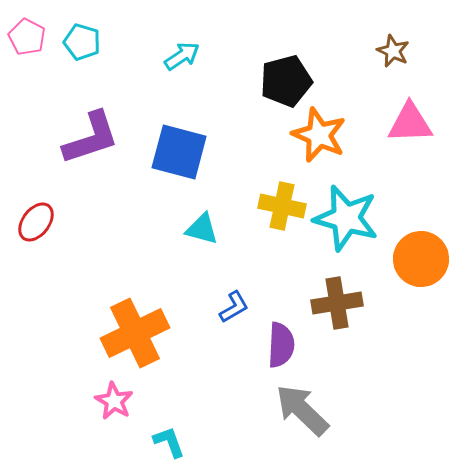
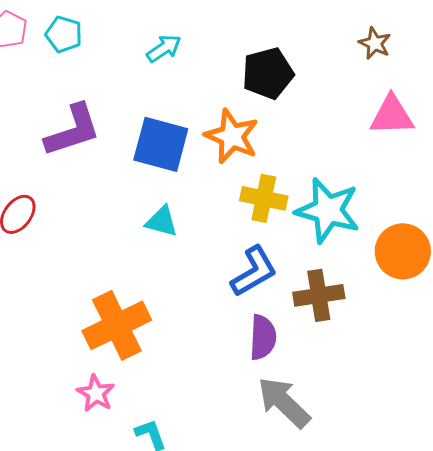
orange star: (319, 135) -> (232, 136), moved
cyan triangle: (202, 229) -> (162, 221), moved
blue L-shape: (234, 307) -> (254, 271), moved, size x1.6

